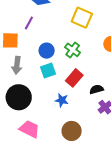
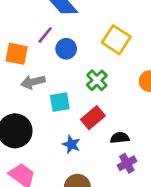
blue circle: (47, 51) -> (66, 49), moved
gray arrow: (17, 65) -> (33, 82), moved, turned 60

